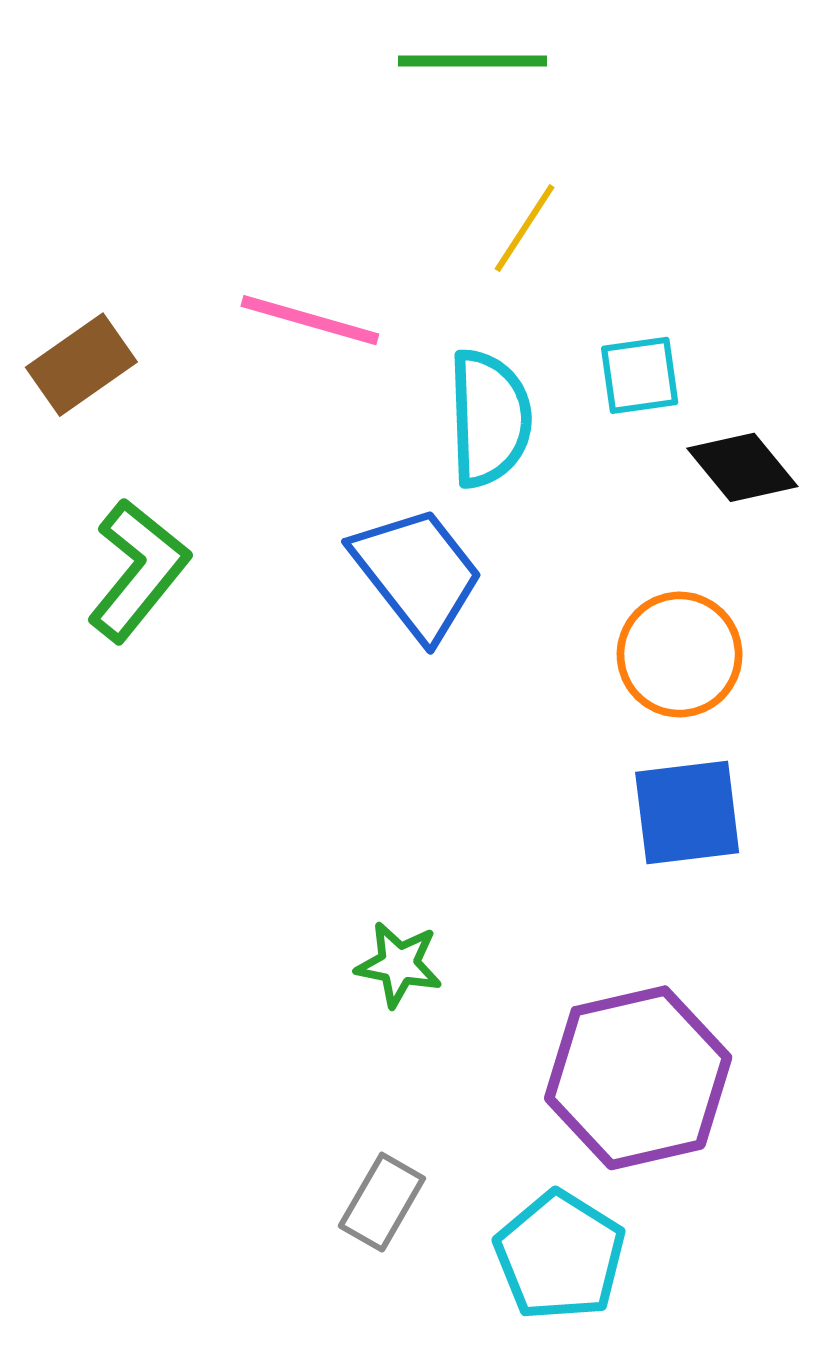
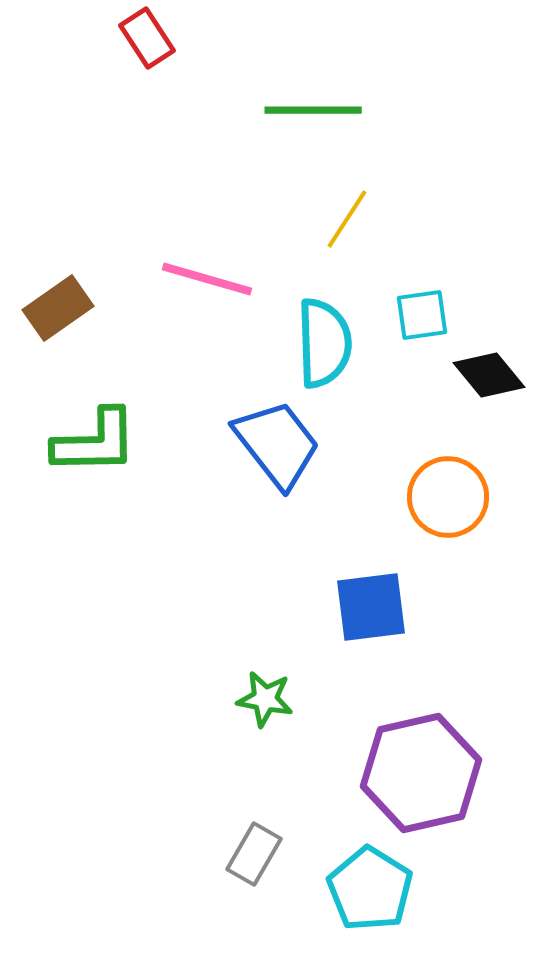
green L-shape: (138, 570) -> (95, 442), turned 50
blue square: (687, 812) -> (371, 607), moved

